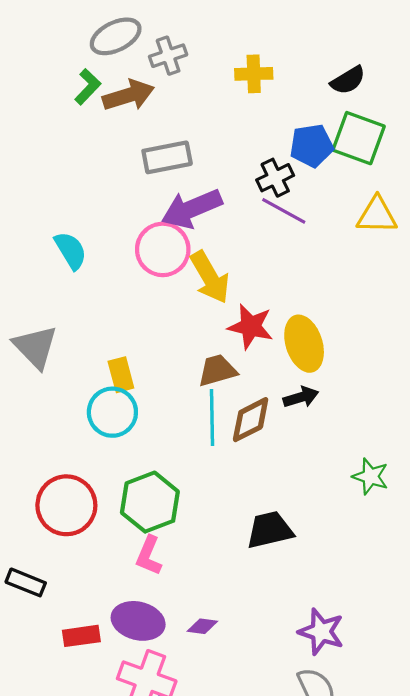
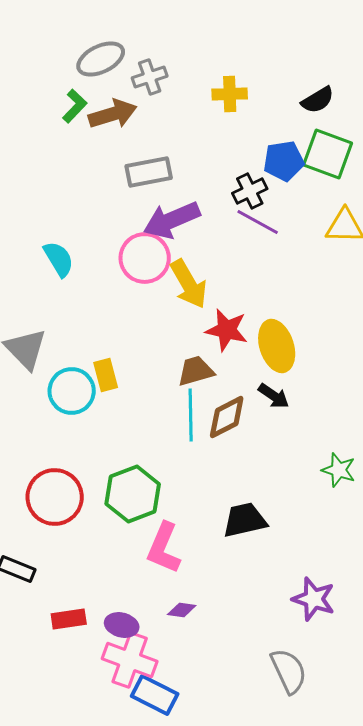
black arrow: (301, 397) -> (274, 396), turned 52
cyan circle: (112, 412) -> (72, 391), moved
pink L-shape: (149, 556) -> (164, 548), moved, size x1.4
purple ellipse: (138, 621) -> (122, 625), moved, size x0.7
purple star: (321, 632) -> (314, 599), moved

